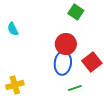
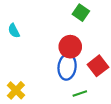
yellow cross: (15, 85) -> (16, 90), turned -30

